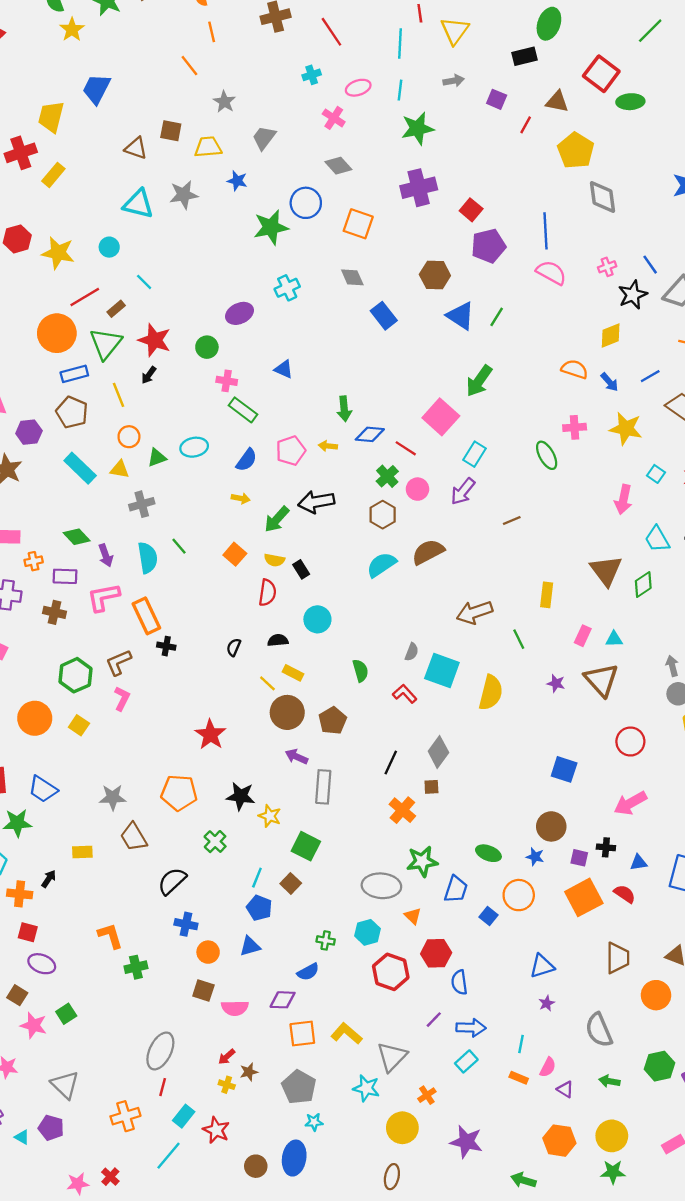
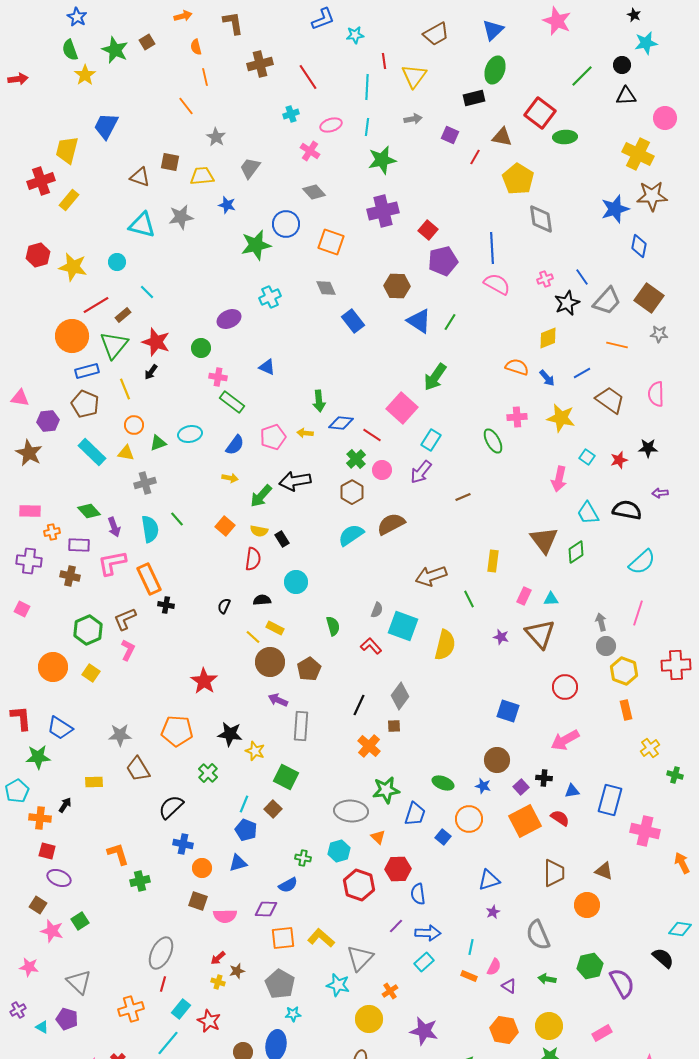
purple square: (579, 858) -> (521, 787), turned 35

